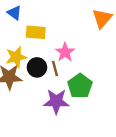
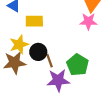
pink star: (65, 52) -> (88, 21), moved, turned -30
brown line: (55, 69) -> (50, 61), moved

